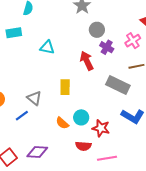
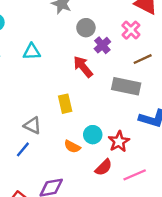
cyan triangle: (47, 47) -> (32, 52), moved
purple cross: (107, 47) -> (102, 45), turned 32
red star: (101, 128) -> (119, 141), turned -30
red semicircle: (83, 146) -> (104, 167), turned -35

